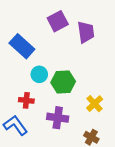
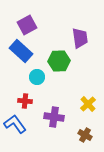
purple square: (58, 21) -> (27, 25), moved
green hexagon: (63, 82) -> (59, 61), moved

